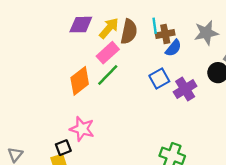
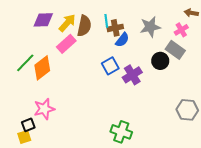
green line: (108, 75) -> (25, 63), moved
pink star: (82, 129) -> (44, 109), turned -30

